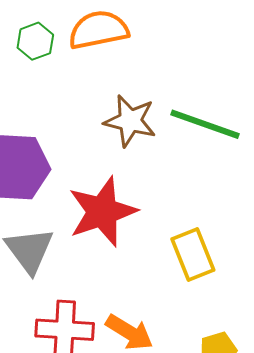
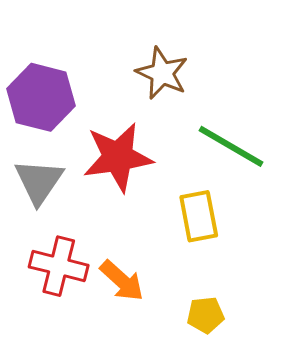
green line: (205, 124) -> (231, 146), moved

